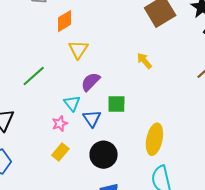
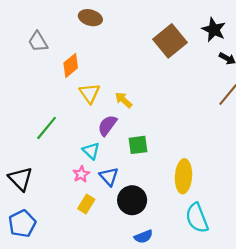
yellow arrow: (144, 61) -> (124, 100), moved
blue triangle: (92, 118) -> (109, 177), moved

